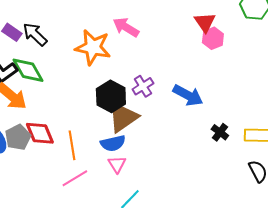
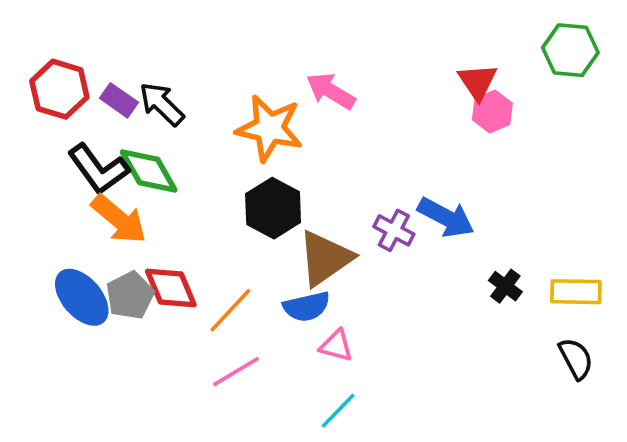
purple cross: (143, 86) -> (394, 230), moved, turned -30
black hexagon: (111, 96) -> (273, 208), moved
orange line: (72, 145) -> (230, 310), turned 52
pink triangle: (117, 164) -> (336, 346), moved, turned -42

